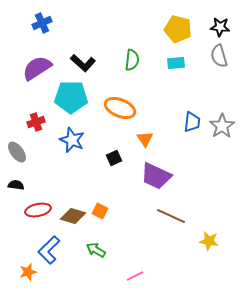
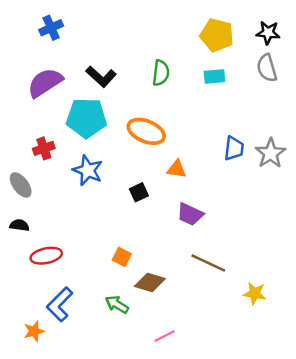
orange triangle: (145, 139) -> (177, 169), turned -48
purple trapezoid: (156, 176) -> (190, 214), size x0.7
brown diamond: (73, 216) -> (150, 282), moved

